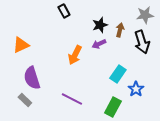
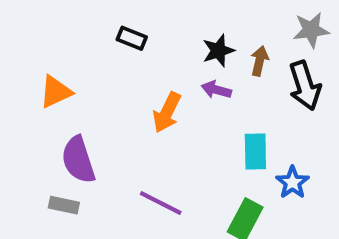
black rectangle: (64, 11) -> (132, 38), moved, turned -40
purple arrow: (99, 44) -> (216, 90), turned 40
cyan rectangle: (118, 74) -> (255, 152), turned -36
gray rectangle: (25, 100) -> (64, 205), turned -32

